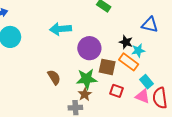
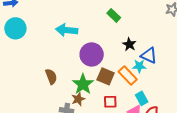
blue triangle: (150, 25) -> (149, 55), moved
black star: (126, 42) -> (129, 44), moved
green star: (87, 79) -> (83, 84), turned 30
red square: (117, 91) -> (110, 102), turned -32

